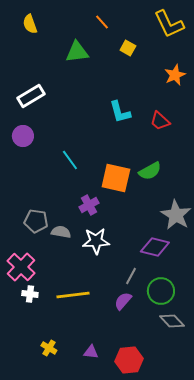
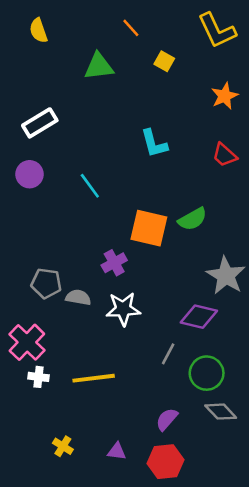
red trapezoid: (160, 121) -> (225, 155), moved
cyan line: (70, 160) -> (90, 186), moved
purple semicircle: (123, 301) -> (167, 419), moved

